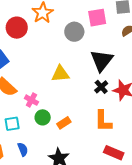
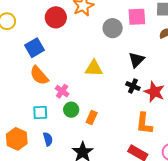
black triangle: (102, 60) -> (136, 60), size x0.7
black cross: (101, 87) -> (133, 86), turned -32
orange L-shape: (103, 121) -> (144, 123), moved
orange rectangle: (64, 123) -> (92, 117), turned -40

